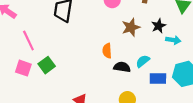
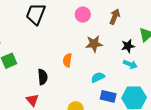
black star: (159, 26) -> (128, 46), moved
black semicircle: (122, 67) -> (43, 77), moved, turned 63

